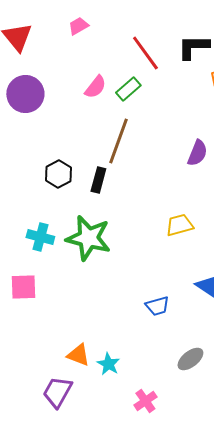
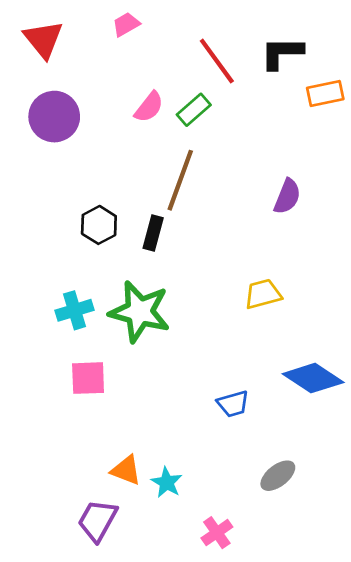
cyan cross: (40, 237) -> (75, 310), turned -32
pink square: (23, 287) -> (88, 378), moved

